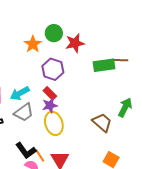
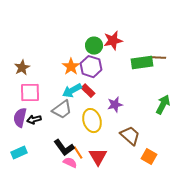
green circle: (54, 33) -> (94, 46), moved
orange star: (33, 44) -> (71, 67), moved
cyan arrow: (20, 93) -> (72, 91), moved
purple star: (50, 105) -> (115, 105), moved
brown trapezoid: (102, 122) -> (130, 136), moved

